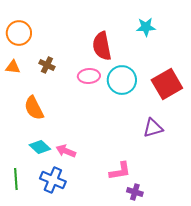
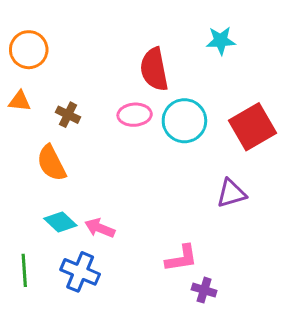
brown cross: (47, 65) -> (68, 115), moved

